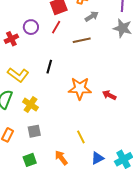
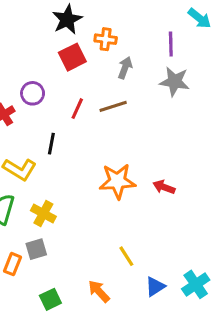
gray arrow: (92, 16) -> (125, 68), turned -32
red line: (56, 27) -> (77, 109), moved
black line: (49, 67) -> (51, 144), moved
gray square: (34, 131) -> (36, 249), moved

